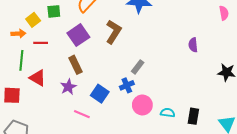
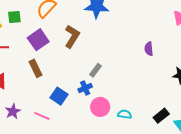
purple star: (68, 87) -> (13, 111), moved
black rectangle: (193, 116) -> (161, 116), moved, turned 42

